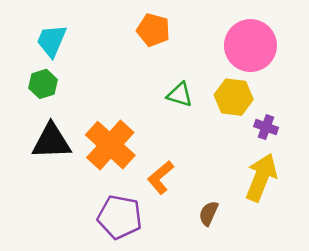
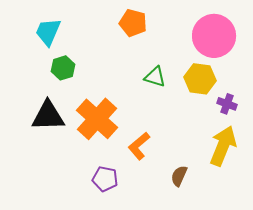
green hexagon: (43, 84) -> (63, 68), moved
purple pentagon: (120, 217) -> (105, 179), size x0.7

